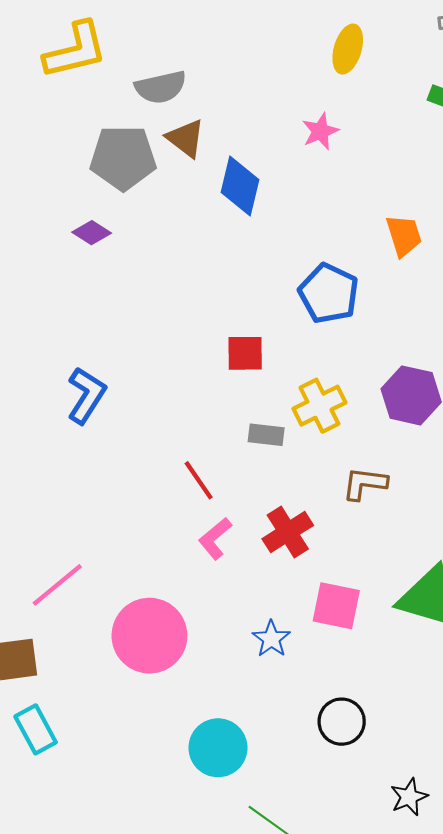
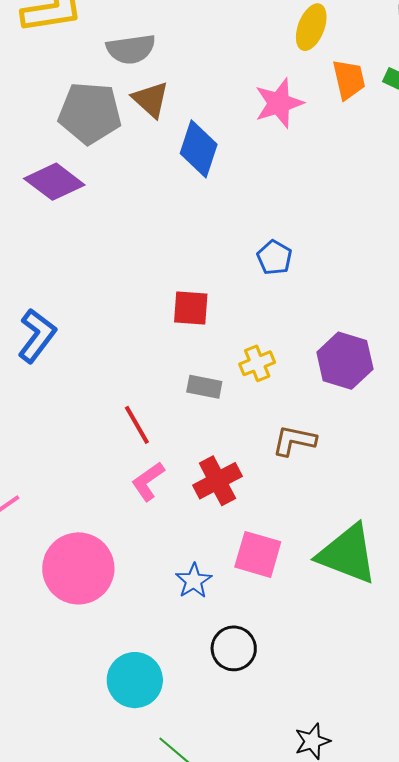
pink star: (320, 131) -> (279, 103), size x1.4
purple diamond: (92, 233) -> (54, 182), size x1.6
orange trapezoid: (404, 235) -> (349, 79), moved
blue pentagon: (329, 293) -> (274, 258), size x0.6
yellow cross: (319, 406) -> (257, 363), size x0.7
black circle: (342, 722) -> (234, 648), moved

